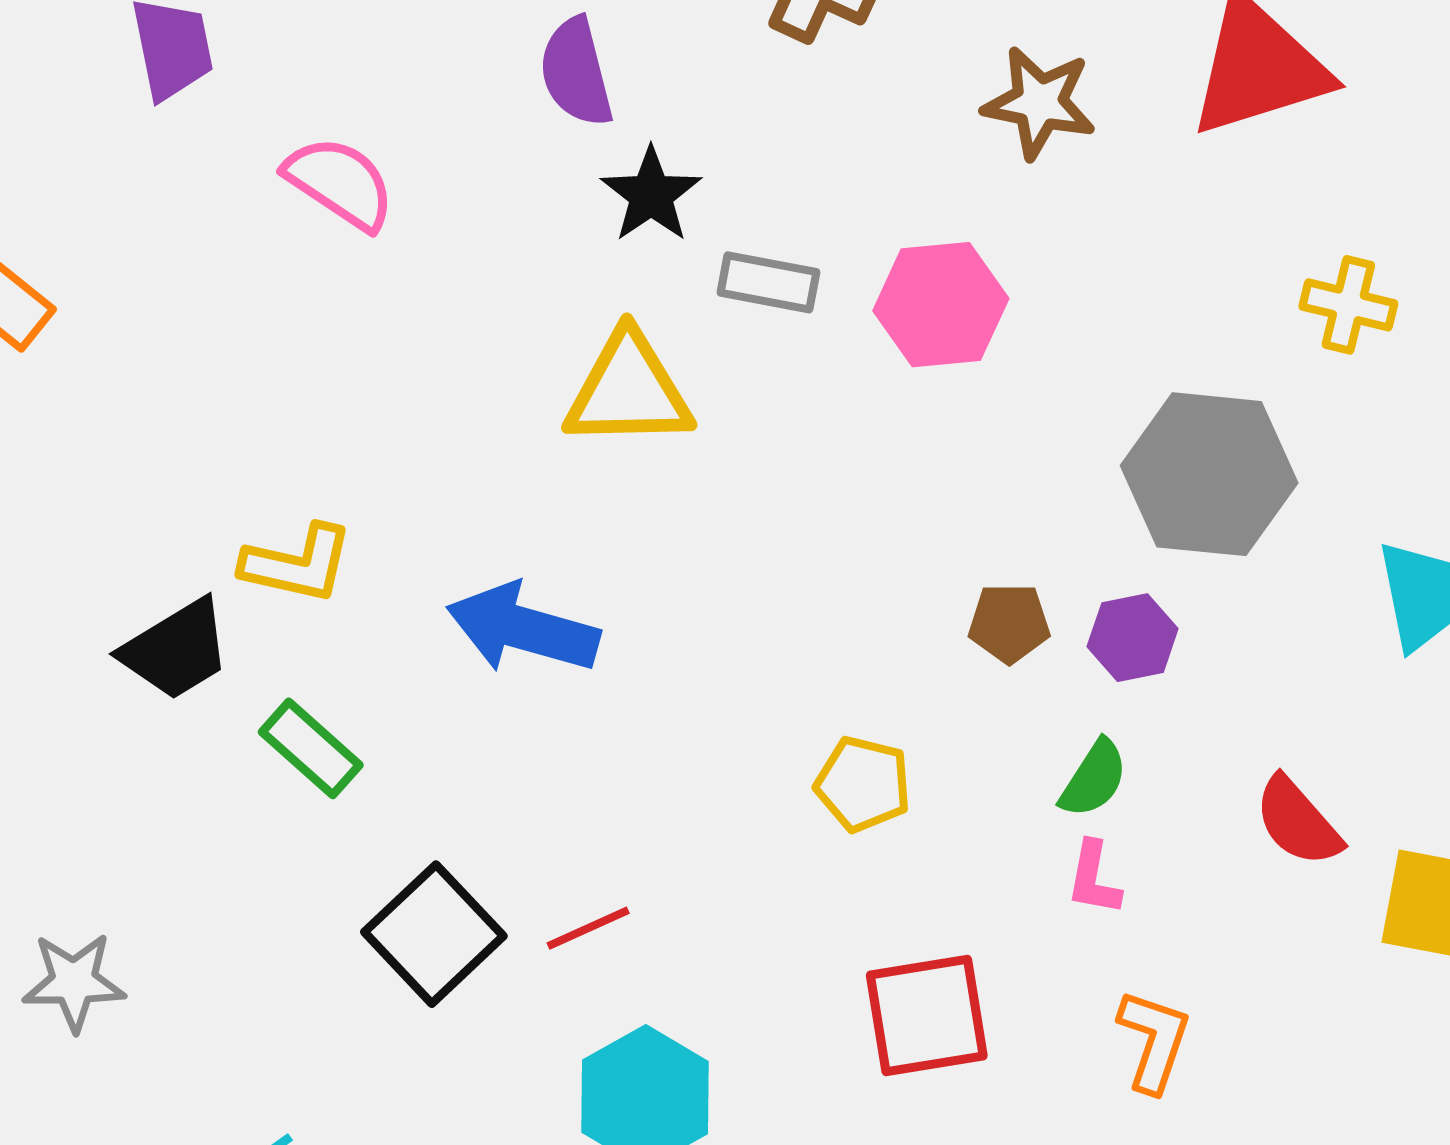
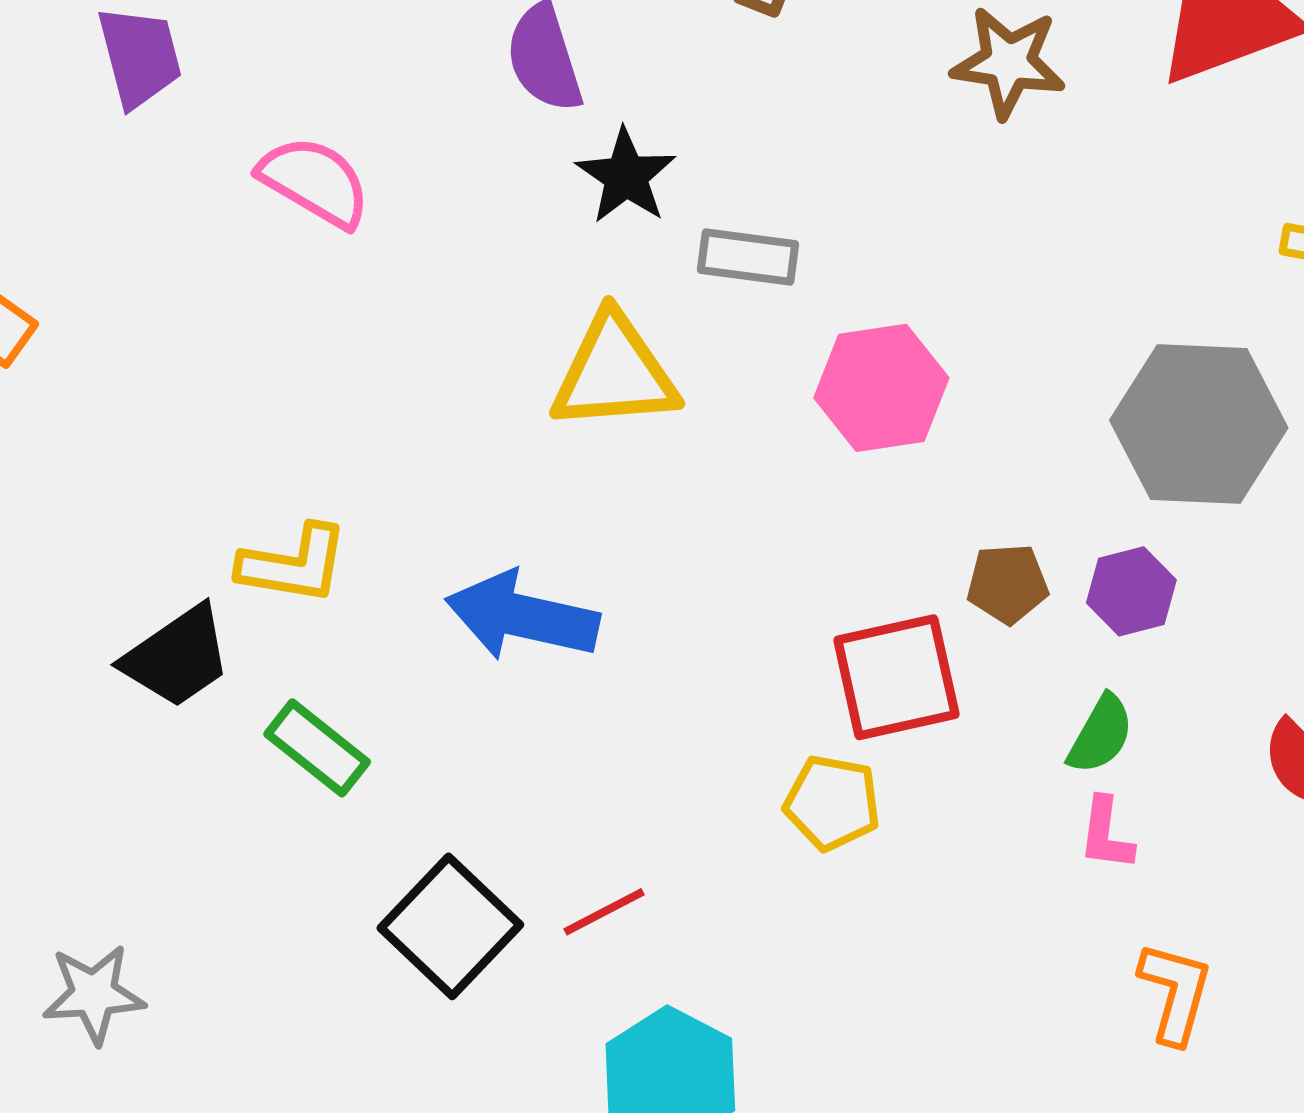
pink hexagon: (941, 305) -> (881, 388), moved
yellow pentagon: (863, 784) -> (832, 803), moved
red square: (927, 1015) -> (896, 677), moved

